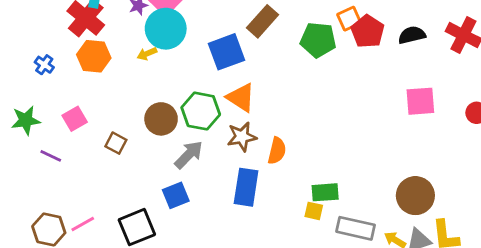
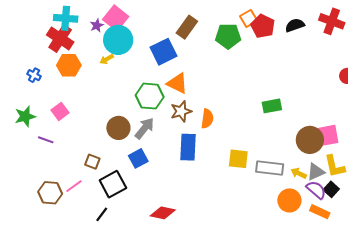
pink square: (420, 101) -> (328, 135), moved
brown circle: (161, 119) -> (118, 128), moved
brown square: (116, 143) -> (92, 162), moved
green rectangle: (325, 192) -> (272, 106), moved
yellow square: (314, 211) -> (238, 159), size x1.5

